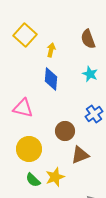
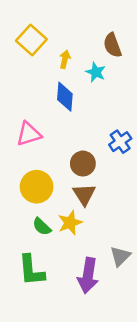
cyan star: (90, 74) -> (96, 72), moved
pink triangle: (23, 108) -> (29, 134), turned -30
brown triangle: (80, 155) -> (84, 194), moved, turned -42

